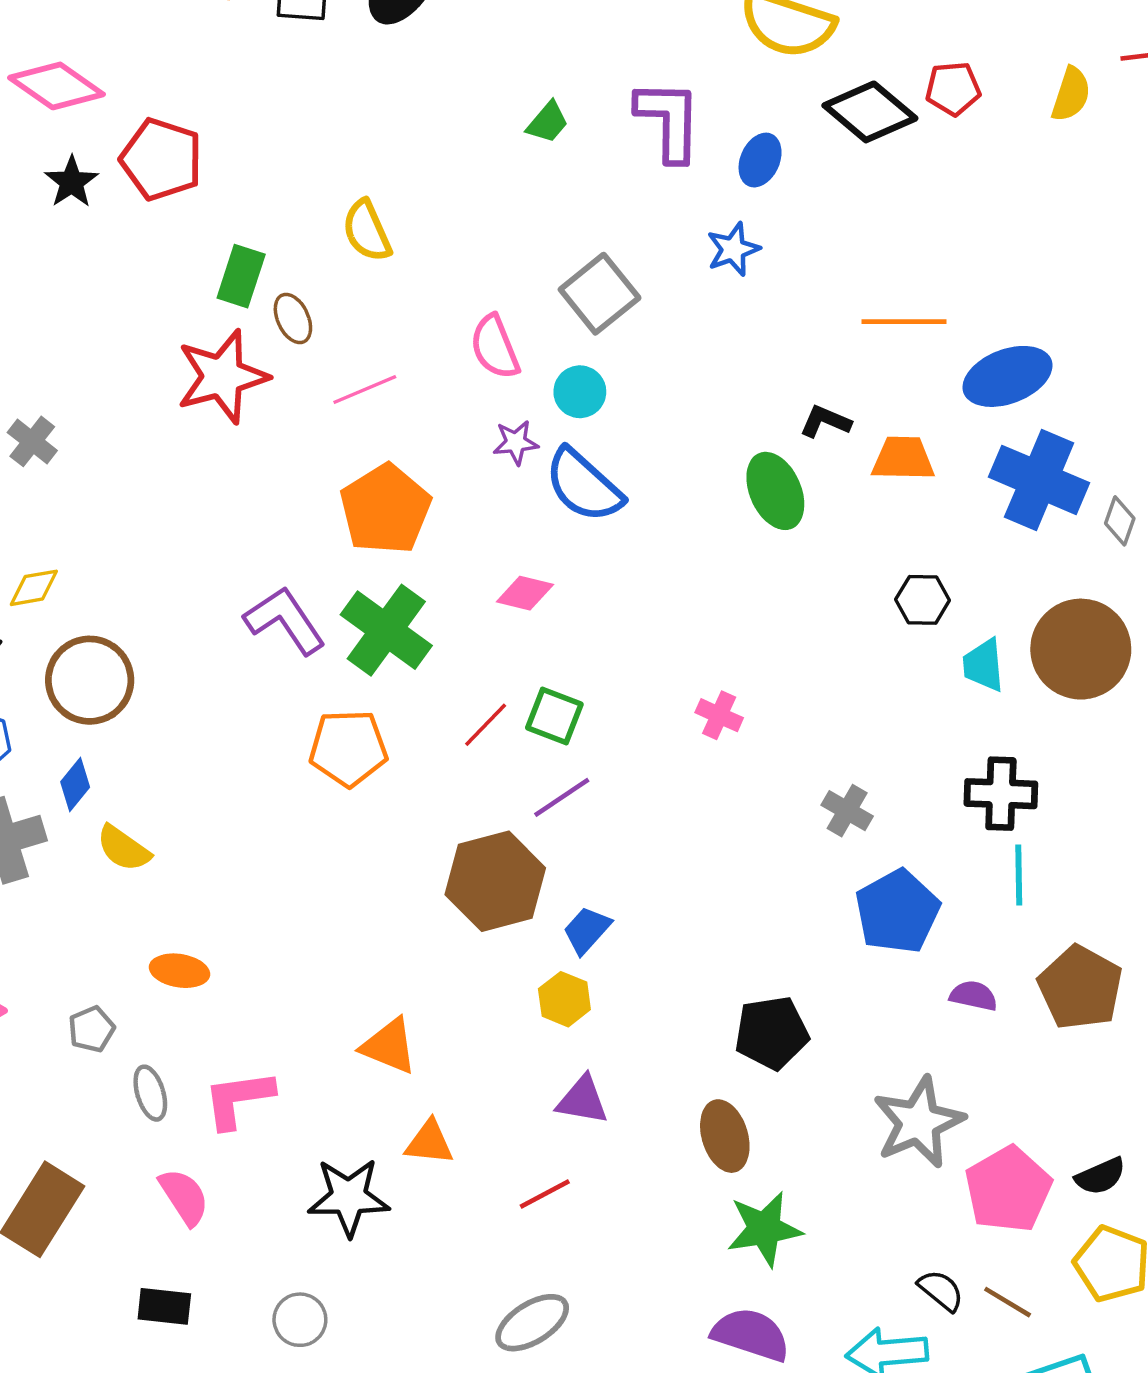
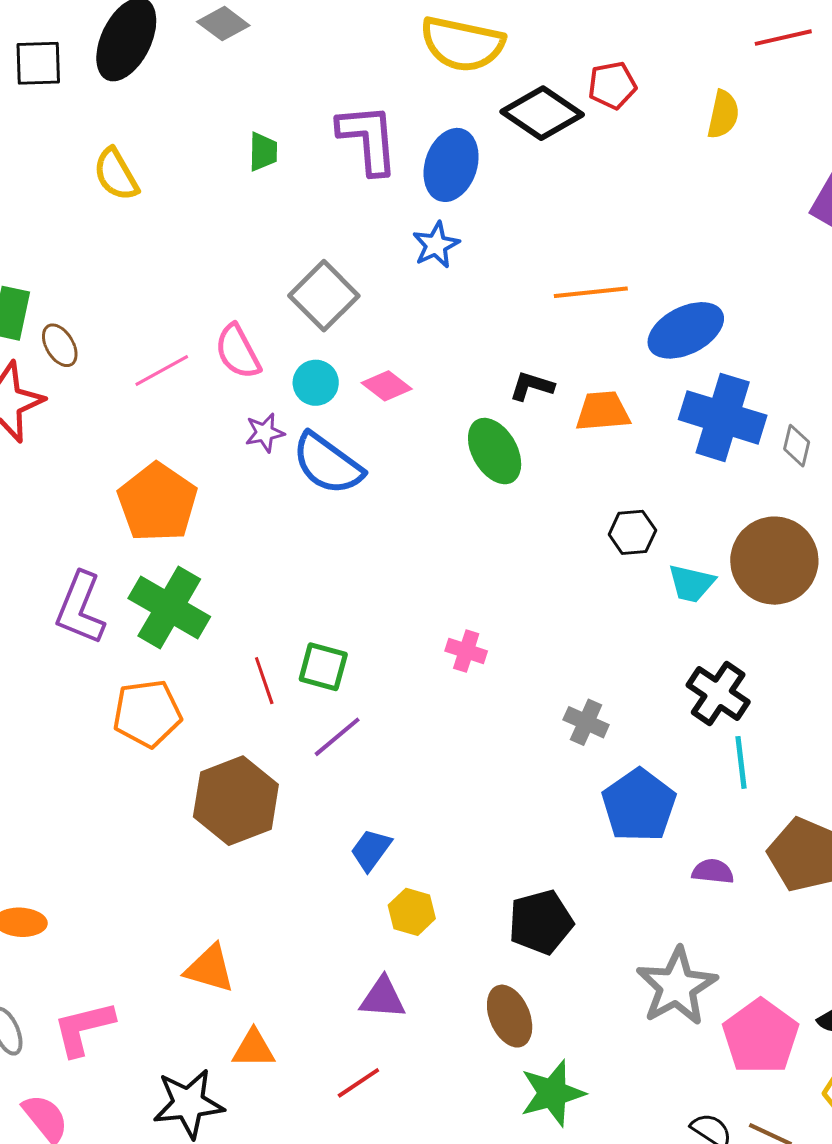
yellow semicircle: (1071, 94) -> (723, 114), moved
green trapezoid: (548, 122) -> (263, 152), turned -33
blue ellipse: (760, 160) -> (451, 165), size x1.5
yellow semicircle: (367, 231) -> (116, 174), moved
pink line: (365, 389) -> (162, 370), moved
pink diamond: (525, 593) -> (387, 386), moved, turned 30
purple L-shape: (285, 620) -> (80, 608), turned -118
cyan trapezoid: (984, 665) -> (691, 583), turned -66
red line: (486, 725) -> (264, 681), turned -57
black cross: (1001, 794) -> (718, 693), turned 38
brown hexagon: (495, 881) -> (236, 801), moved
yellow hexagon: (564, 999) -> (412, 912), moved

